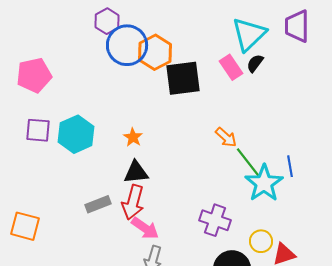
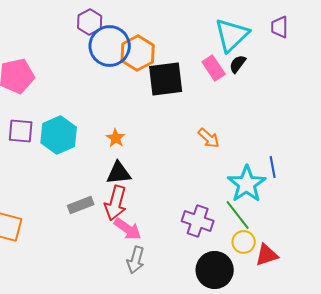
purple trapezoid: (297, 26) -> (280, 27), size x0.7
green line: (248, 162) -> (238, 215), moved

